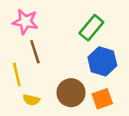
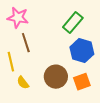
yellow semicircle: (31, 100) -> (23, 83), turned 40

